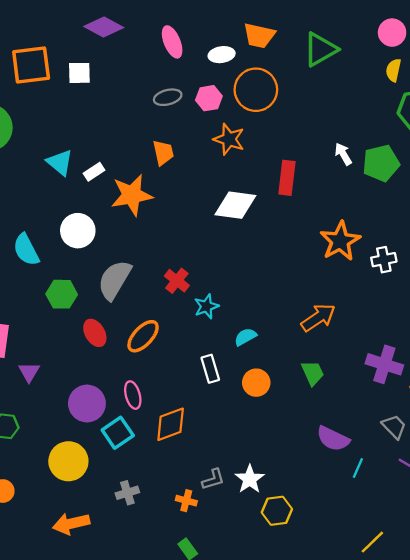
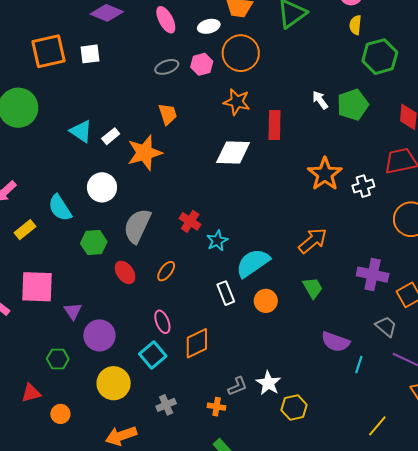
orange star: (229, 139) -> (237, 102), moved
orange ellipse: (143, 336) -> (166, 271), size x0.7
cyan semicircle: (245, 337) -> (253, 263), size x1.8
purple circle: (87, 404) -> (99, 335), moved

